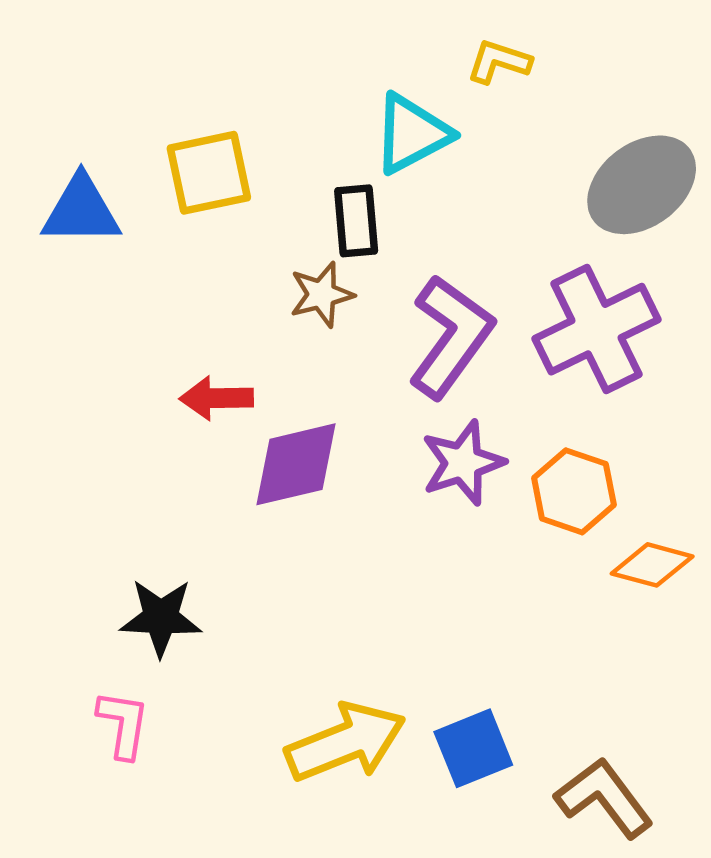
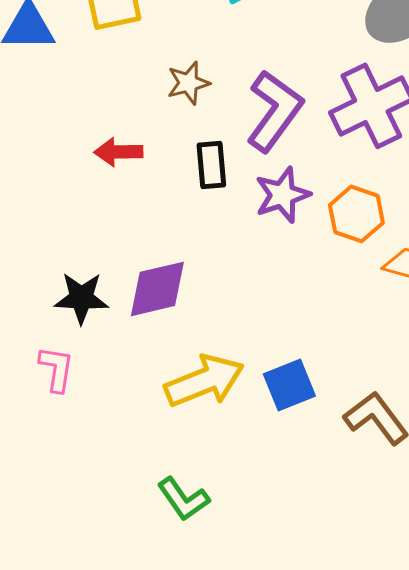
black rectangle: (356, 221) -> (211, 165), moved
purple diamond: (296, 464) -> (157, 289), moved

